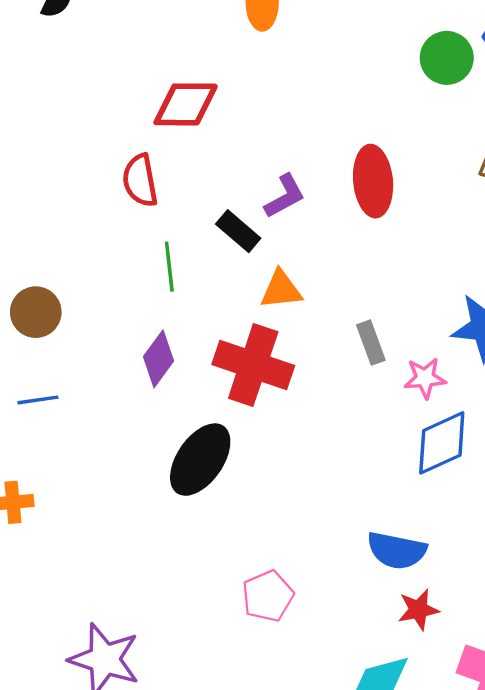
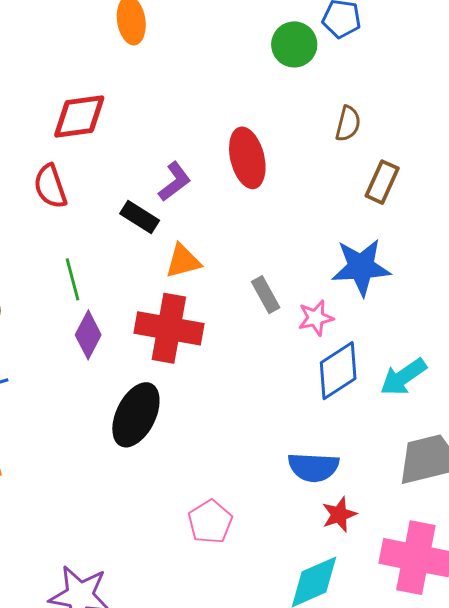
green line: (169, 267) -> (72, 279), moved

